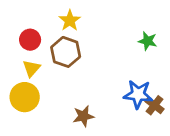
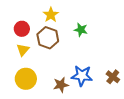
green star: (148, 41) -> (81, 30), moved
blue star: (138, 94) -> (82, 76), moved
yellow circle: (25, 97) -> (26, 79), moved

